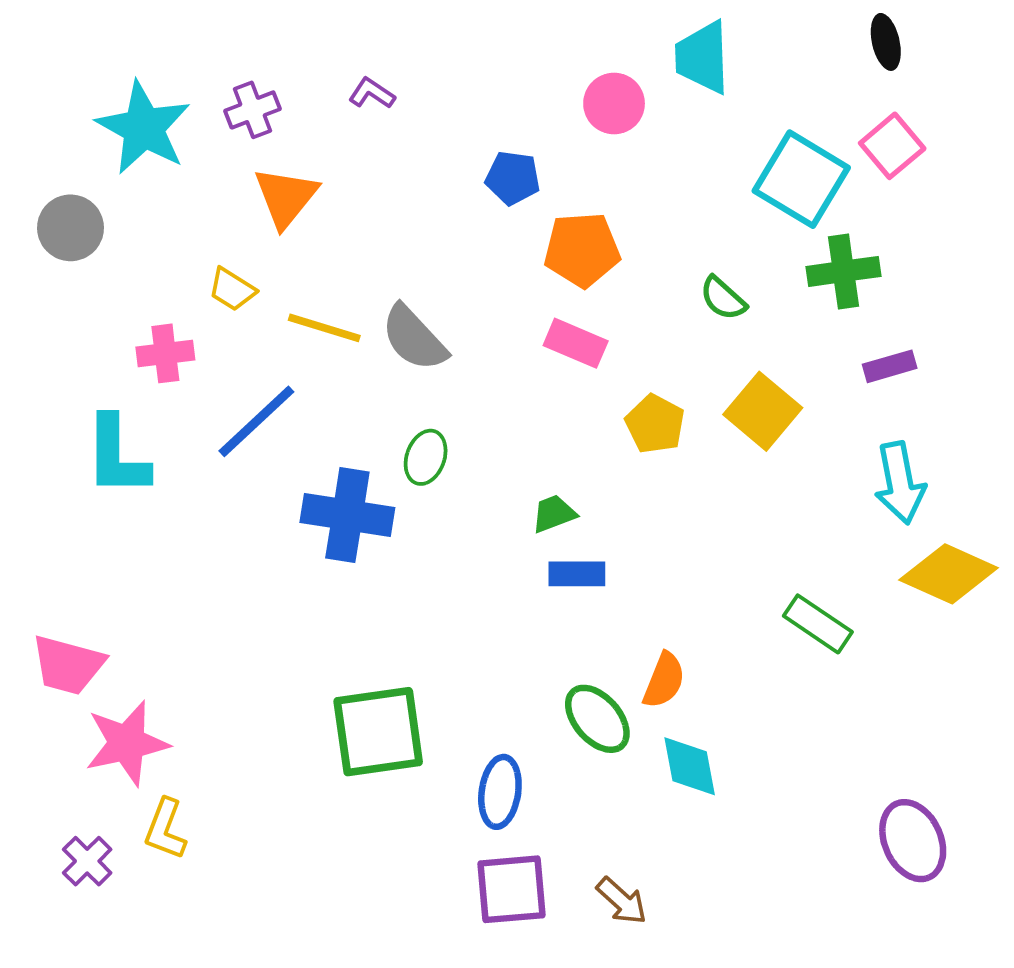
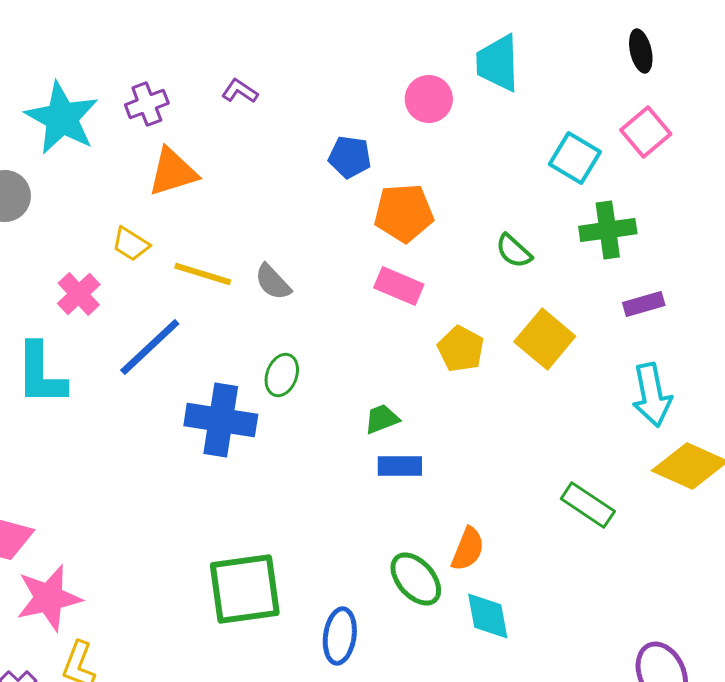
cyan square: (801, 179) -> (575, 158), size x0.7
orange triangle: (286, 197) -> (173, 172), turned 34
gray semicircle: (414, 338) -> (273, 282), size x0.7
pink cross: (165, 353) -> (79, 294), turned -36

